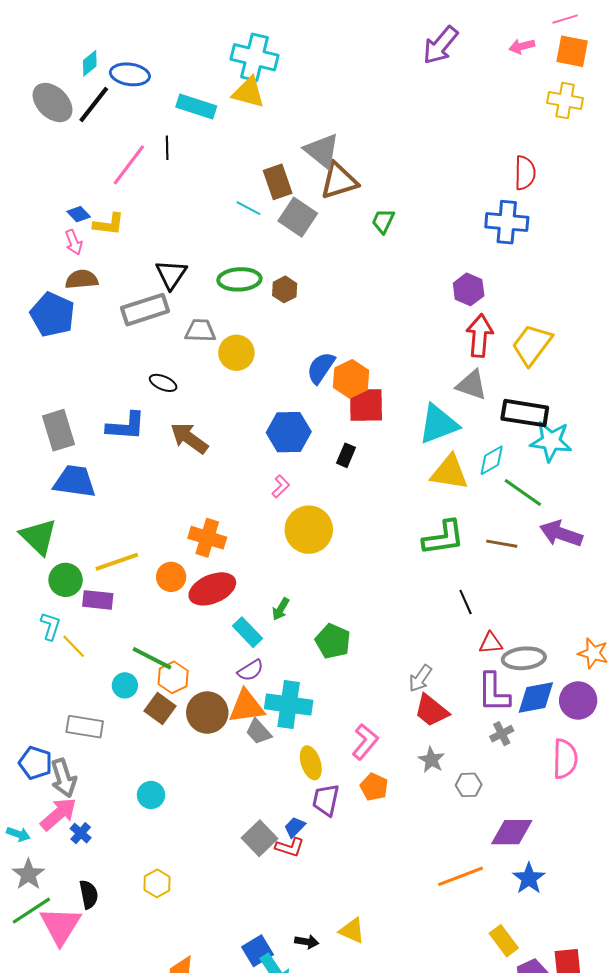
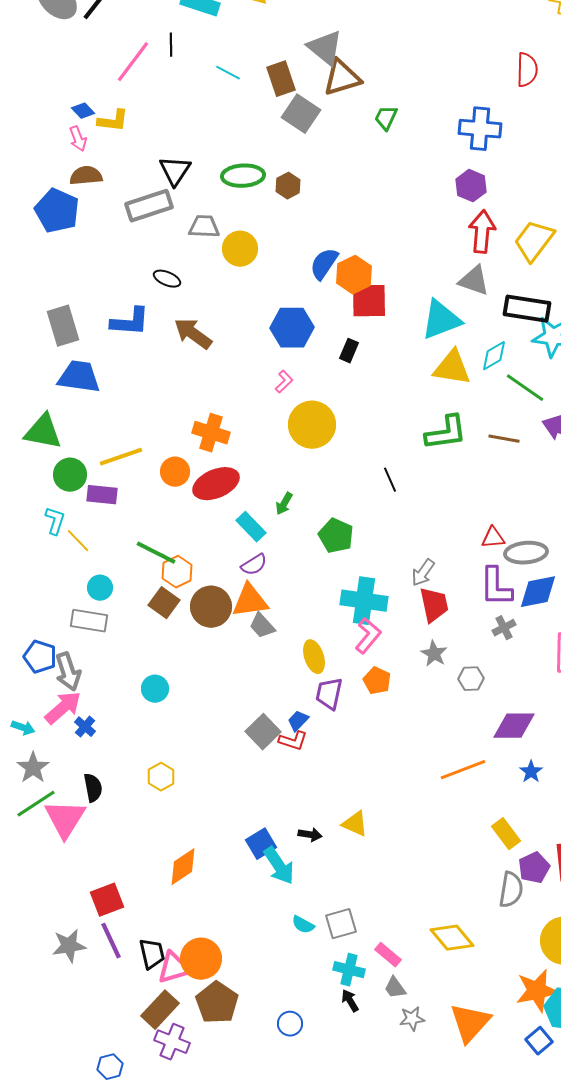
cyan line: (248, 208) -> (228, 73), moved
blue cross: (507, 222) -> (480, 129), moved
green triangle: (38, 537) -> (43, 432), turned -33
black line: (466, 602) -> (390, 480), moved
cyan circle: (125, 685) -> (100, 588), moved
cyan cross: (289, 705) -> (364, 601), moved
red trapezoid: (431, 711) -> (434, 605), turned -141
blue star: (529, 878) -> (531, 772), size x0.7

